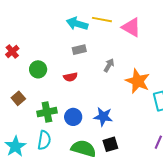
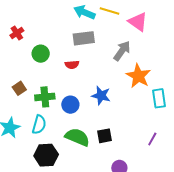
gray rectangle: (79, 50) -> (84, 38), size x1.5
gray arrow: (109, 65) -> (122, 51), moved, size x1.5
brown square: (18, 98) -> (19, 88), moved
blue star: (103, 117) -> (101, 96), moved

